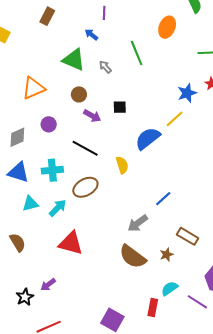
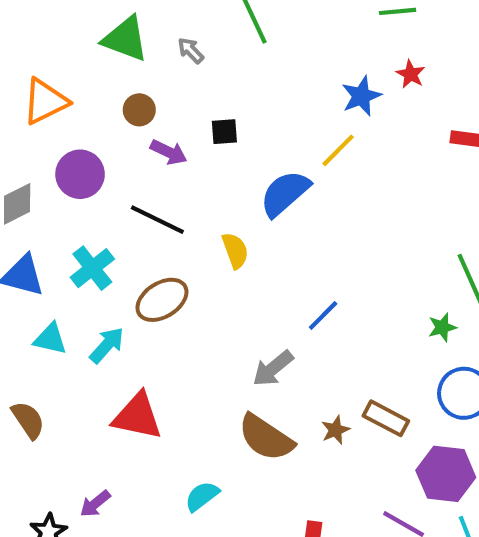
purple circle: (49, 124) -> (80, 174), size x1.5
cyan cross: (52, 170) -> (92, 268), turned -30
cyan triangle: (30, 204) -> (50, 339), turned 30
brown rectangle: (188, 236) -> (386, 418), moved
cyan semicircle: (170, 288) -> (202, 496), moved

